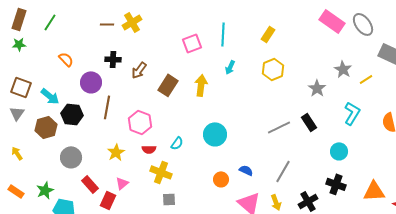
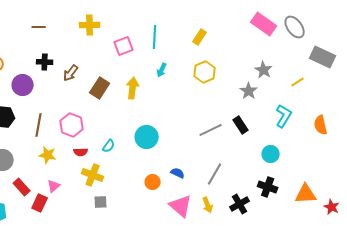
yellow cross: (132, 22) -> (90, 25), moved, turned 30
gray star: (343, 69) -> (264, 70), moved
brown line: (107, 107) -> (39, 125), moved
yellow star: (116, 152) -> (48, 155), turned -30

